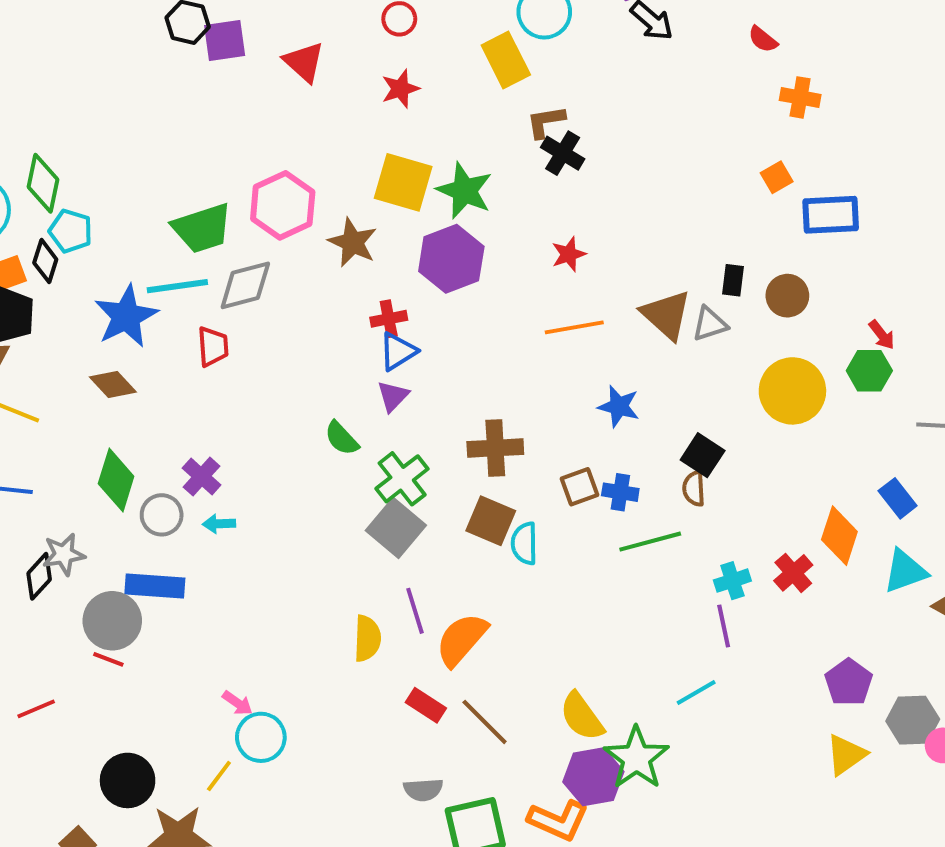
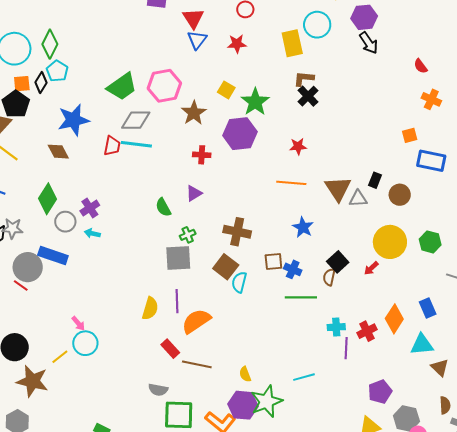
yellow square: (403, 182) -> (226, 90), size x0.6
green trapezoid: (202, 228) -> (122, 87), turned -32
cyan line: (177, 286) -> (136, 144), moved
red arrow: (882, 335) -> (371, 268), moved, turned 70
blue triangle: (398, 351) -> (197, 40), moved, turned -35
green cross: (402, 479) -> (188, 235), size x0.6
gray square: (396, 528) -> (178, 258), turned 32
purple line: (724, 626) -> (346, 348), moved
yellow semicircle: (582, 717) -> (245, 374), size x0.6
brown line: (485, 722) -> (197, 364), turned -48

